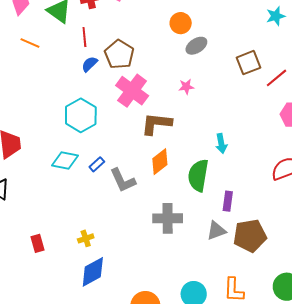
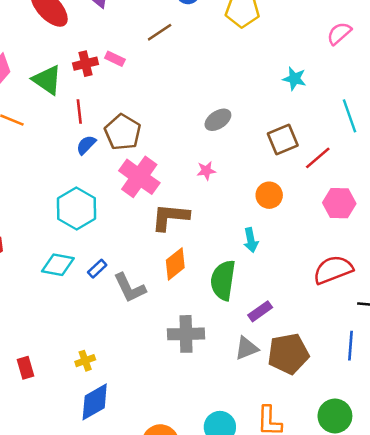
cyan star: (276, 16) -> (294, 79), moved, turned 30
orange circle: (181, 23) -> (269, 195), moved
purple rectangle: (228, 201) -> (260, 311), turned 48

